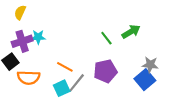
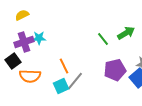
yellow semicircle: (20, 12) -> (22, 15), turned 40
orange line: (65, 67) -> (64, 66), turned 35
purple pentagon: (105, 71) -> (115, 70), moved

